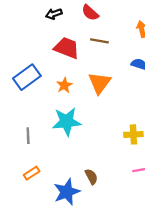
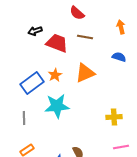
black arrow: (54, 14) -> (35, 31), moved
blue rectangle: (27, 77) -> (32, 83), moved
orange triangle: (99, 83) -> (85, 73), turned 30

